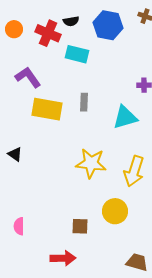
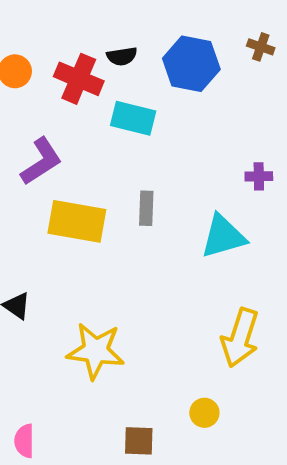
purple L-shape: (28, 77) -> (41, 161), turned 92
yellow star: (91, 163) -> (96, 351), moved
yellow circle: (115, 211) -> (204, 413), size x0.6

